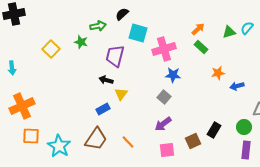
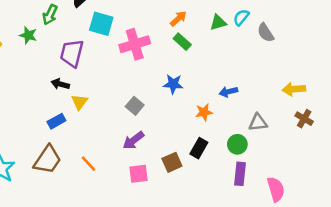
green arrow: (98, 26) -> (50, 15), turned 126
orange star: (218, 73) -> (204, 112), moved
blue star: (173, 75) -> (173, 84), moved

